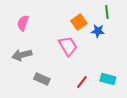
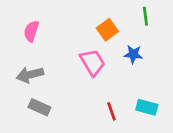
blue star: (98, 31) -> (133, 54), moved
gray rectangle: (42, 79) -> (39, 107), moved
red line: (82, 82) -> (111, 111), turned -56

